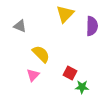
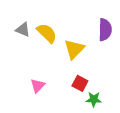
yellow triangle: (65, 14) -> (74, 49), moved
yellow semicircle: (41, 54) -> (47, 33), moved

